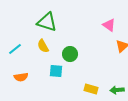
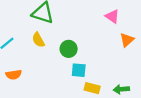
cyan square: (56, 71) -> (79, 70), moved

